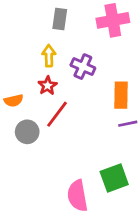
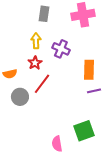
pink semicircle: (77, 196) -> (57, 144), size x0.7

